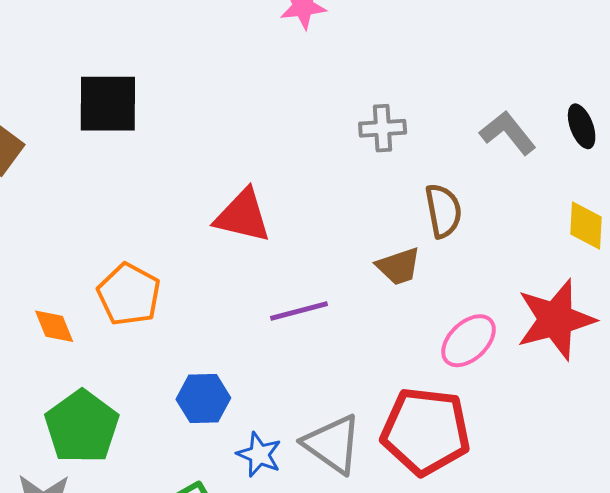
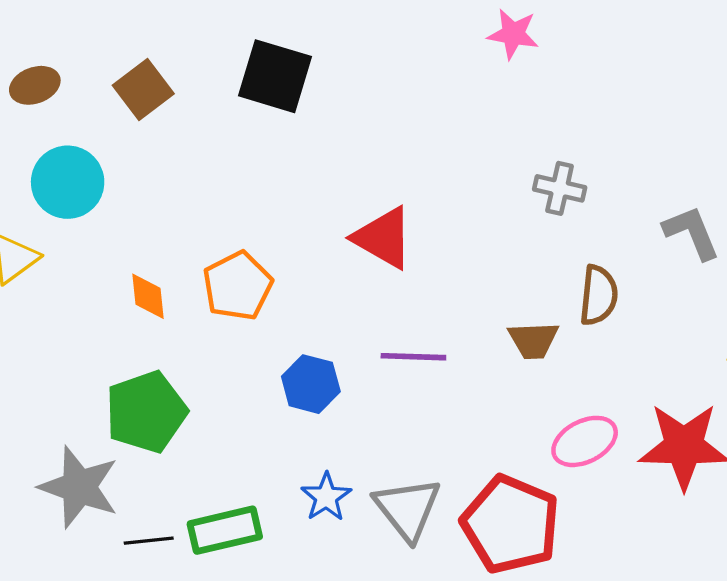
blue hexagon: (203, 399) -> (311, 384), moved

